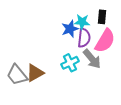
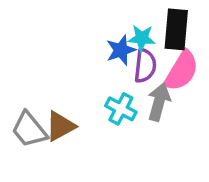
black rectangle: (102, 17) -> (176, 29), size x1.6
gray arrow: (92, 59) -> (159, 102), turned -125
cyan cross: (70, 63) -> (121, 109), turned -36

